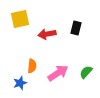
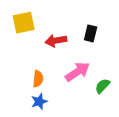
pink arrow: (58, 73) -> (77, 72), moved
blue star: (20, 83) -> (39, 102), moved

